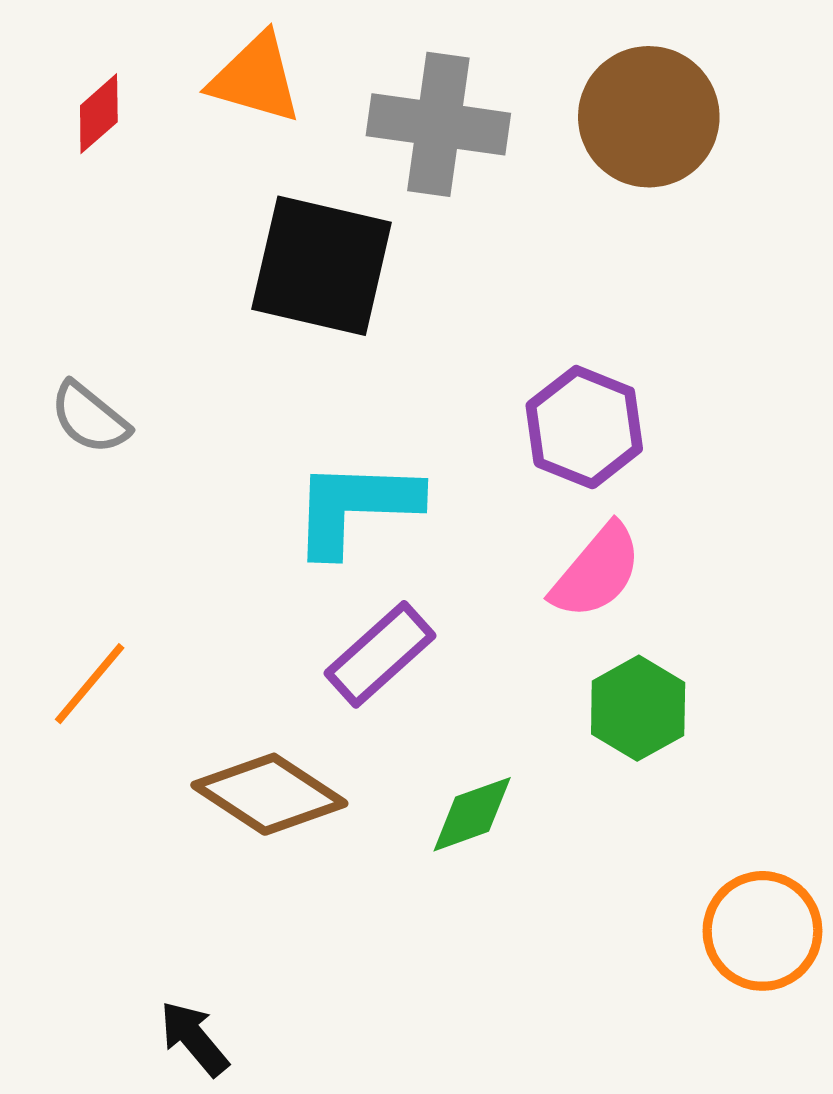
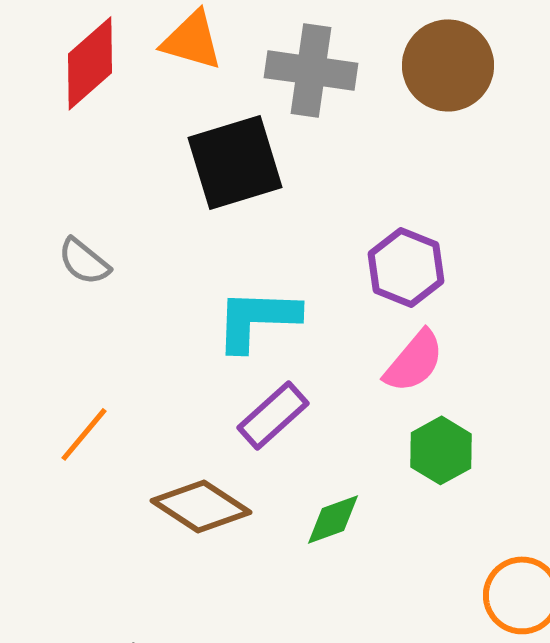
red diamond: (99, 114) -> (90, 63), size x1.8
black square: (322, 266) -> (235, 162), turned -30

